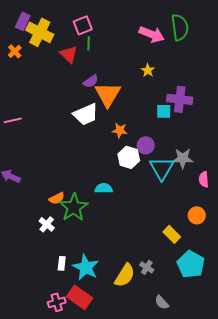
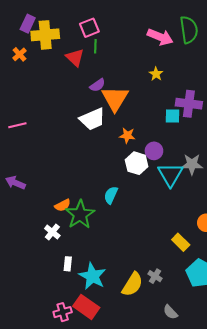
yellow cross: (40, 32) -> (45, 35), turned -32
cyan semicircle: (104, 188) -> (111, 195), turned -66
white rectangle: (62, 263) -> (68, 264), moved

